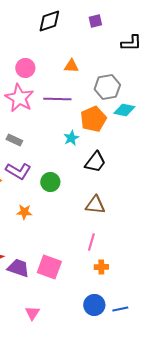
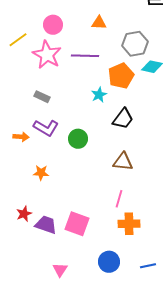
orange star: (24, 212) -> (41, 173), moved
orange cross: (101, 267) -> (129, 224), size x1.5
blue circle: (94, 305) -> (109, 262), moved

